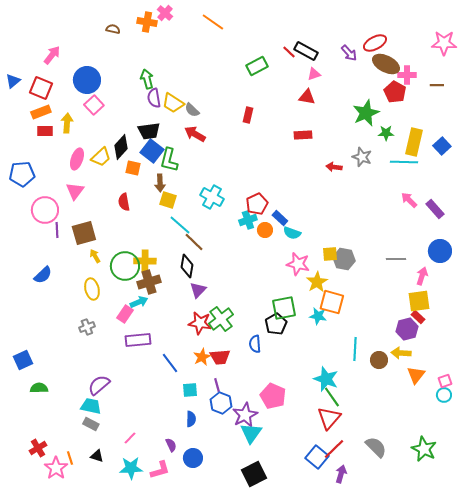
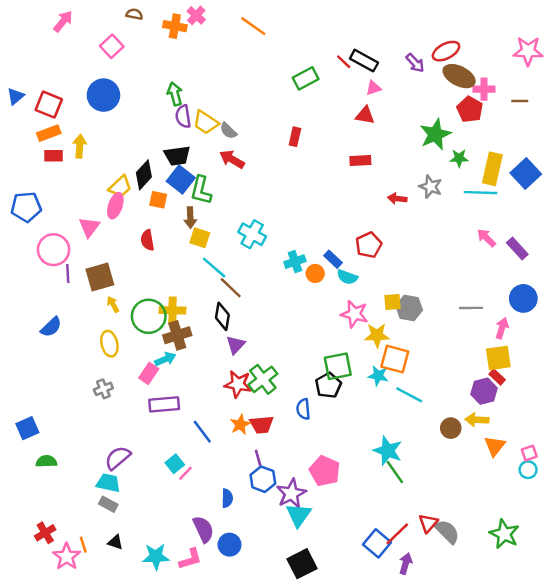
brown semicircle: (113, 29) -> (134, 14), moved
pink arrow: (52, 55) -> (63, 21), moved
pink square: (94, 105) -> (112, 46), moved
blue square: (442, 146) -> (526, 174), size x1.4
pink ellipse: (77, 159) -> (115, 206), moved
red pentagon: (257, 204) -> (369, 245), moved
yellow star: (317, 282) -> (377, 335), turned 30
cyan line: (355, 349) -> (409, 395), moved, turned -65
cyan square: (190, 390) -> (175, 464), moved, turned -35
red triangle: (329, 418) -> (428, 523), moved, size x0.7
pink line: (130, 438) -> (186, 473), moved
purple semicircle: (171, 445) -> (203, 529), size x1.6

